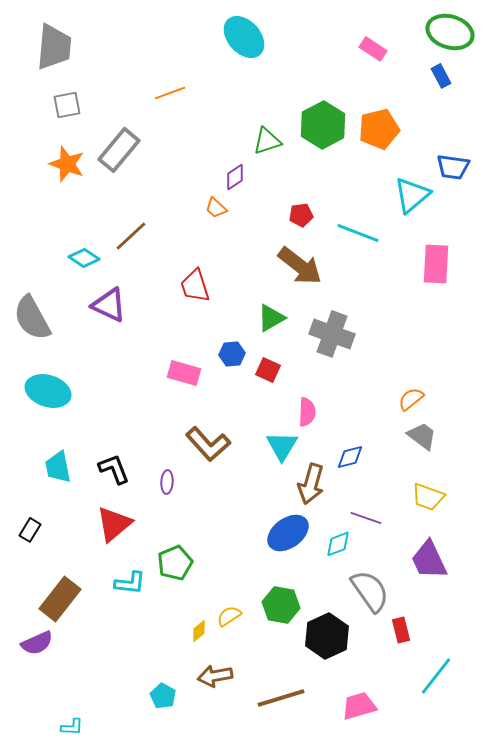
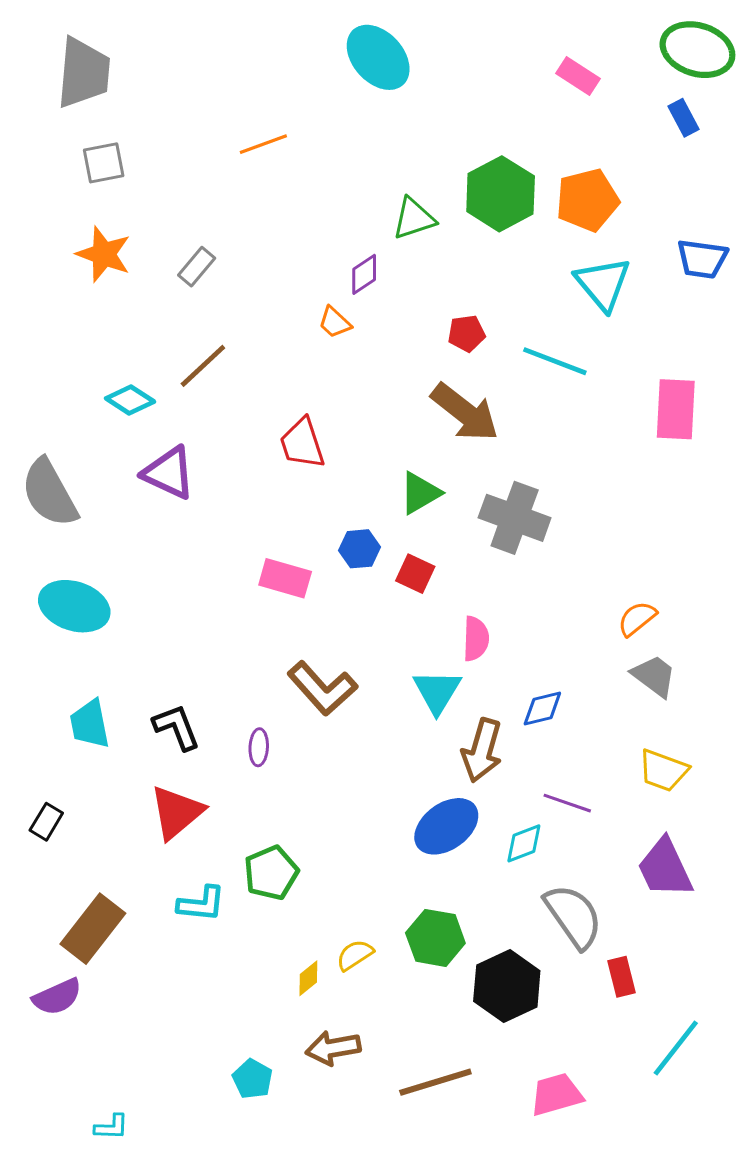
gray rectangle: (119, 150) -> (197, 267), moved, size x0.6
cyan triangle: (412, 195) -> (603, 284), moved, turned -30

